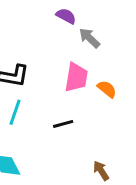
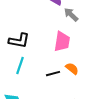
orange semicircle: (107, 89) -> (72, 69), moved

